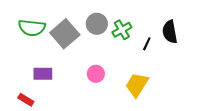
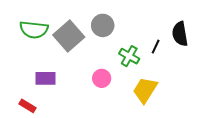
green cross: (122, 30) -> (129, 56), moved, turned -30

